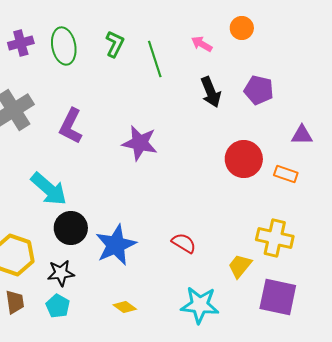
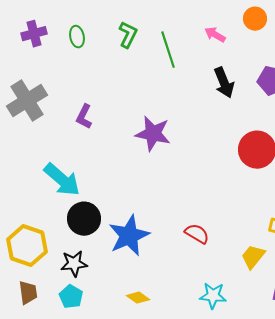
green ellipse: (64, 46) -> (77, 37), size x0.6
purple L-shape: (71, 126) -> (84, 117), size x0.7
cyan star: (200, 305) -> (213, 296), size x0.7

